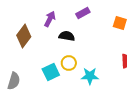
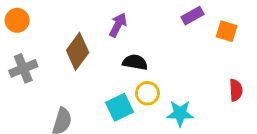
purple rectangle: (83, 13) -> (192, 16), moved
black semicircle: (67, 36) -> (135, 62), moved

